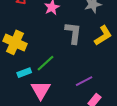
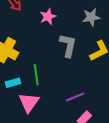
green line: (45, 63) -> (36, 75), turned -60

